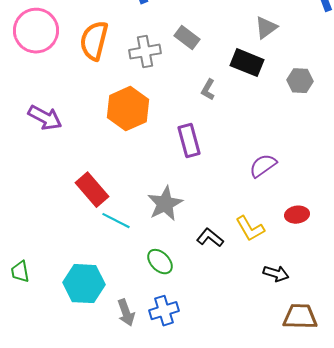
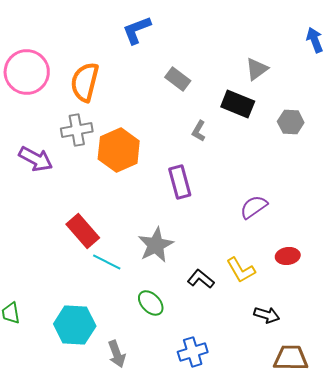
gray cross: (145, 52) -> (77, 130), moved
blue cross: (164, 311) -> (193, 352), moved

